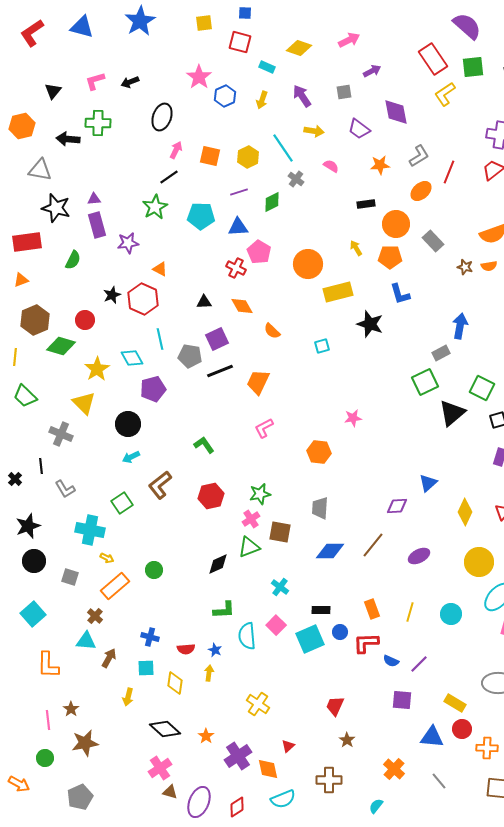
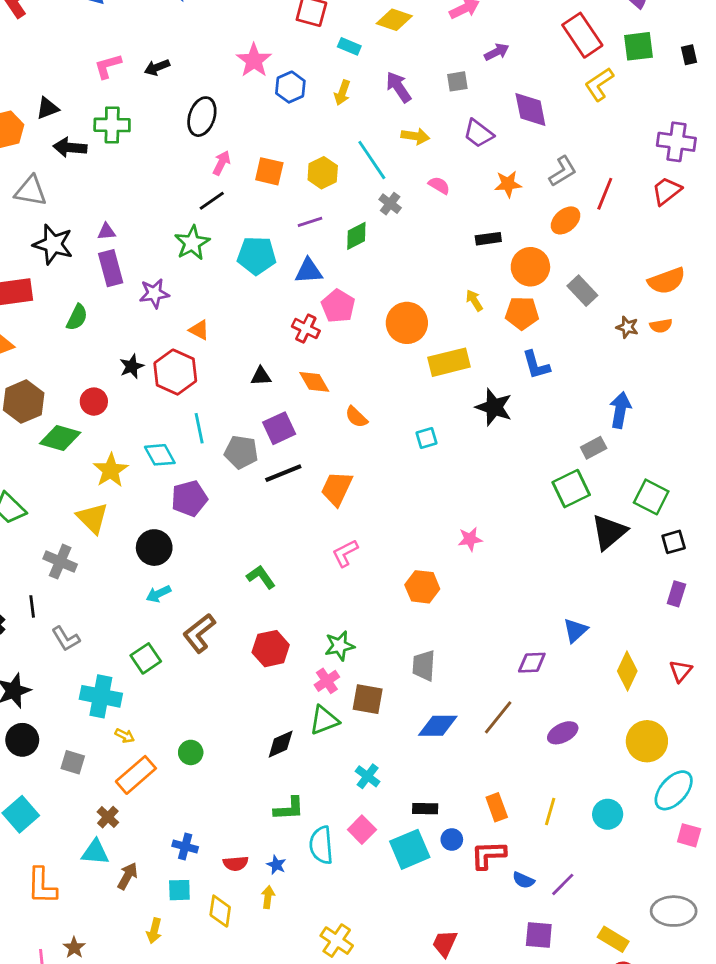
black triangle: (53, 91) -> (48, 108), moved, turned 30

